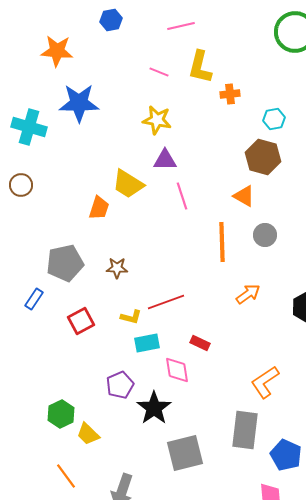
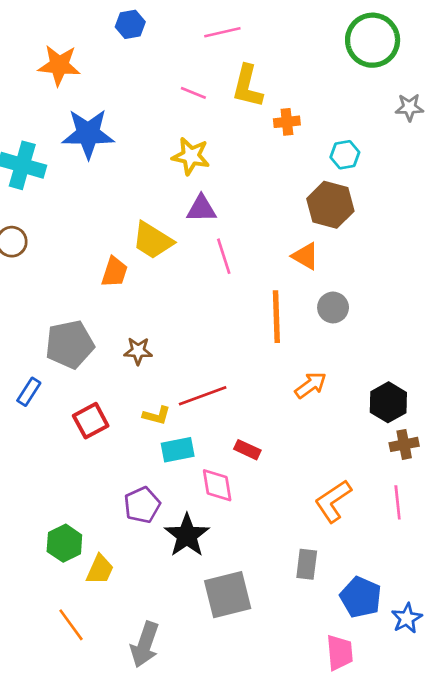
gray rectangle: (245, 430) -> (307, 564), size x0.6
yellow trapezoid: (88, 434) -> (100, 570), turned -110

